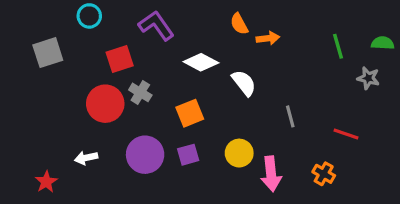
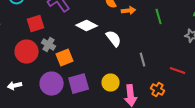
green line: (338, 46) -> (159, 17), moved
orange square: (190, 113) -> (65, 58), moved
purple square: (188, 155) -> (79, 84), size x1.5
orange cross: (324, 174) -> (158, 90), moved

